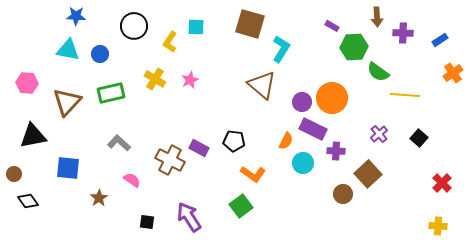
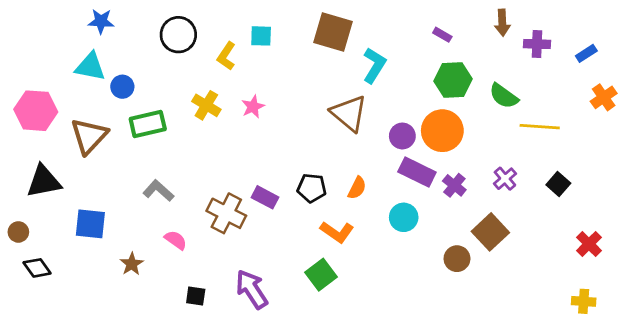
green hexagon: (354, 47) -> (453, 80), moved
blue circle: (100, 54) -> (122, 87), moved
pink hexagon: (27, 83) -> (36, 111), size x1.4
orange semicircle: (286, 141) -> (357, 188), moved
purple cross: (336, 151) -> (454, 185), moved, turned 36

